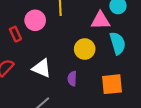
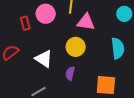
pink triangle: (100, 20) -> (86, 22), moved
yellow circle: (85, 49) -> (76, 47), moved

